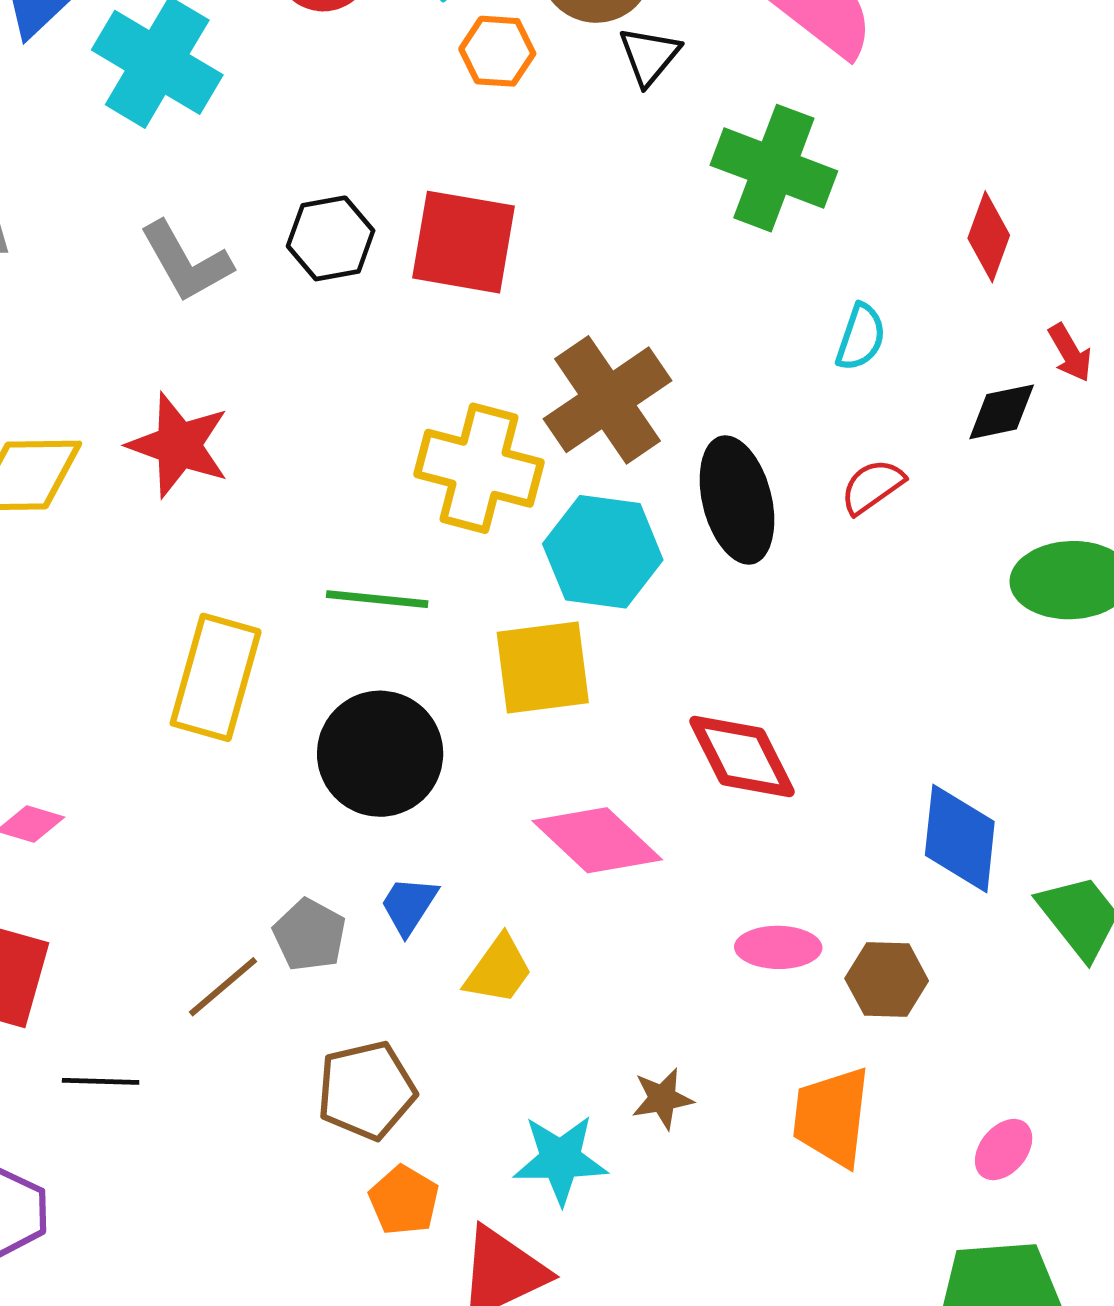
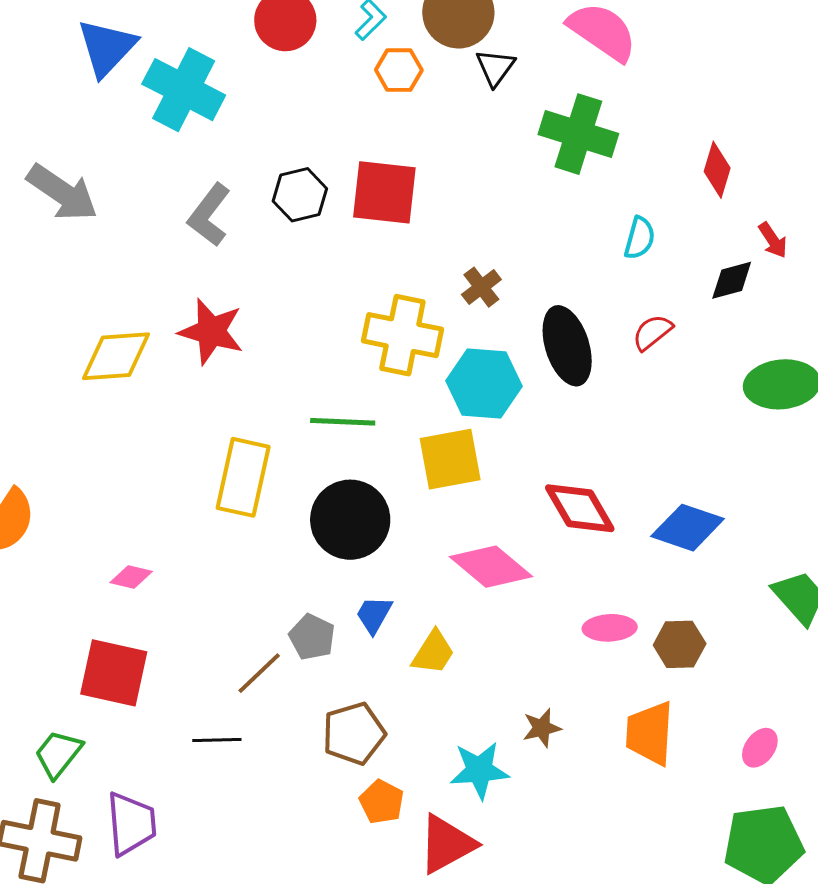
gray L-shape: (186, 262) -> (209, 215), turned 70
brown cross: (607, 400) -> (481, 287), size x0.5
blue diamond: (960, 838) -> (688, 528), moved, turned -74
black line: (101, 1081) -> (217, 740), moved

